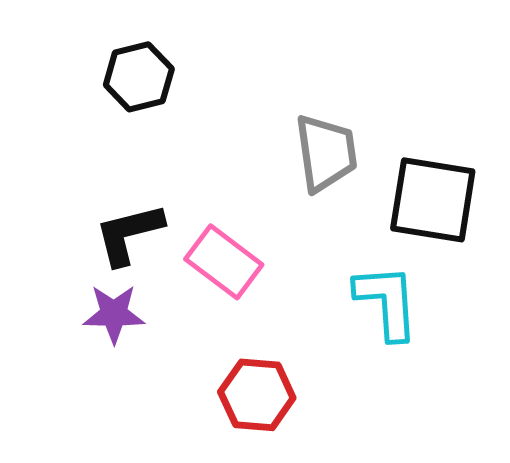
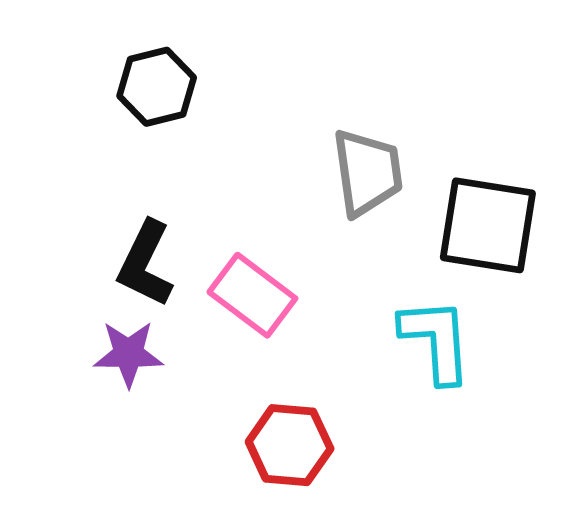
black L-shape: (129, 234) -> (145, 264), turned -50

